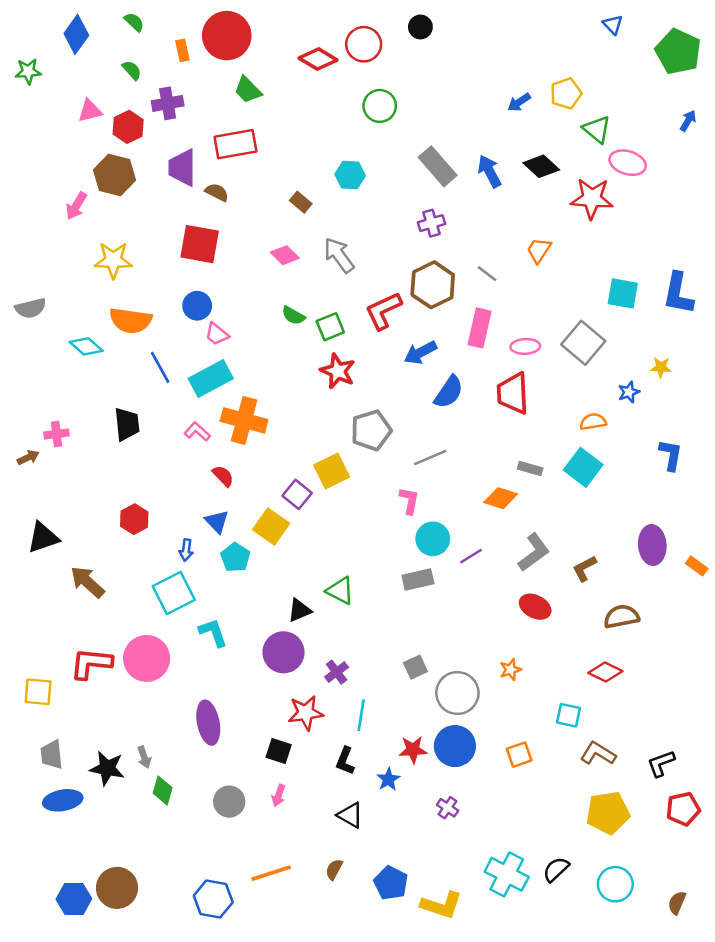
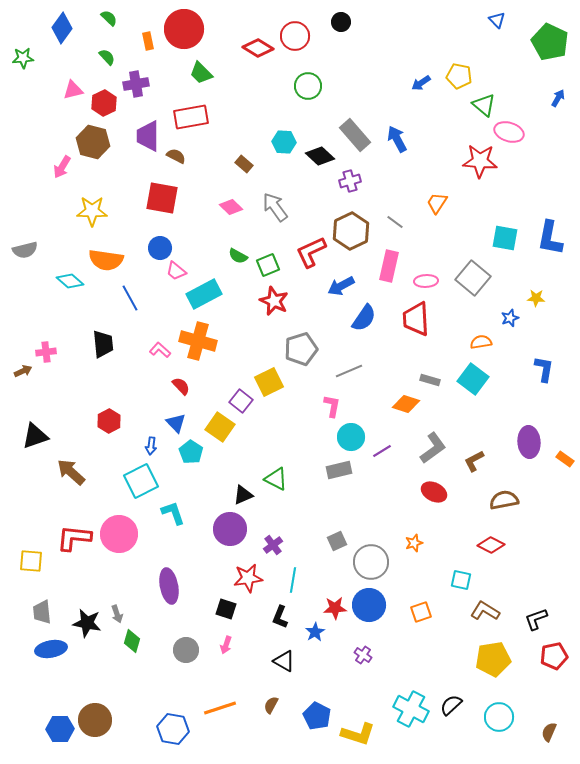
yellow pentagon: (566, 94) -> (459, 76), turned 30
black diamond: (541, 166) -> (320, 156), moved
cyan rectangle: (211, 378) -> (204, 294), moved

